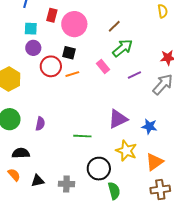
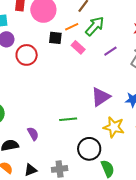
black square: (69, 53) -> (55, 38), moved
orange line: (72, 74) -> (72, 27), moved
purple semicircle: (40, 124) -> (33, 134), moved, turned -32

